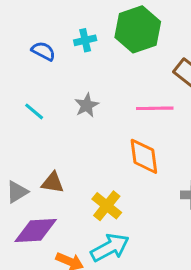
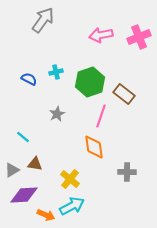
green hexagon: (138, 29) -> (90, 82), moved
pink line: (155, 108) -> (101, 116), turned -70
cyan line: (34, 111) -> (23, 137), moved

